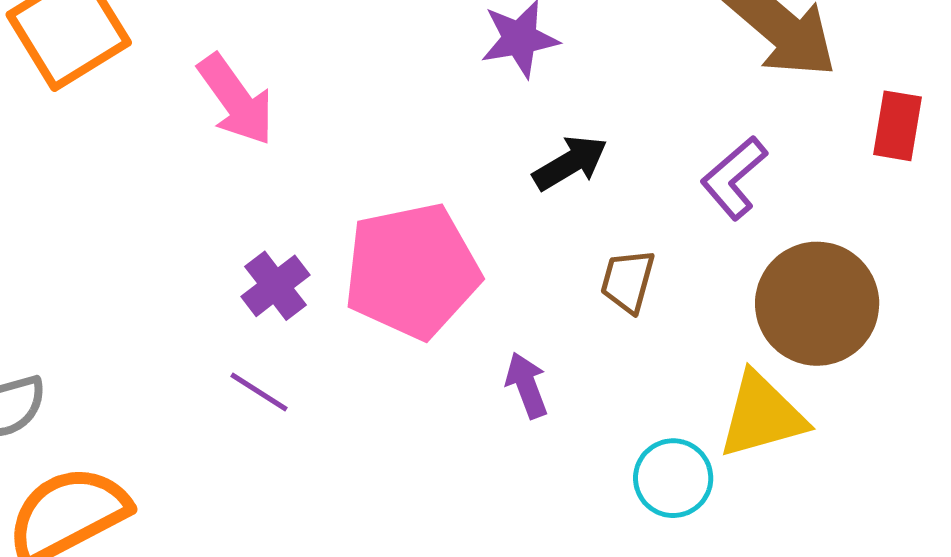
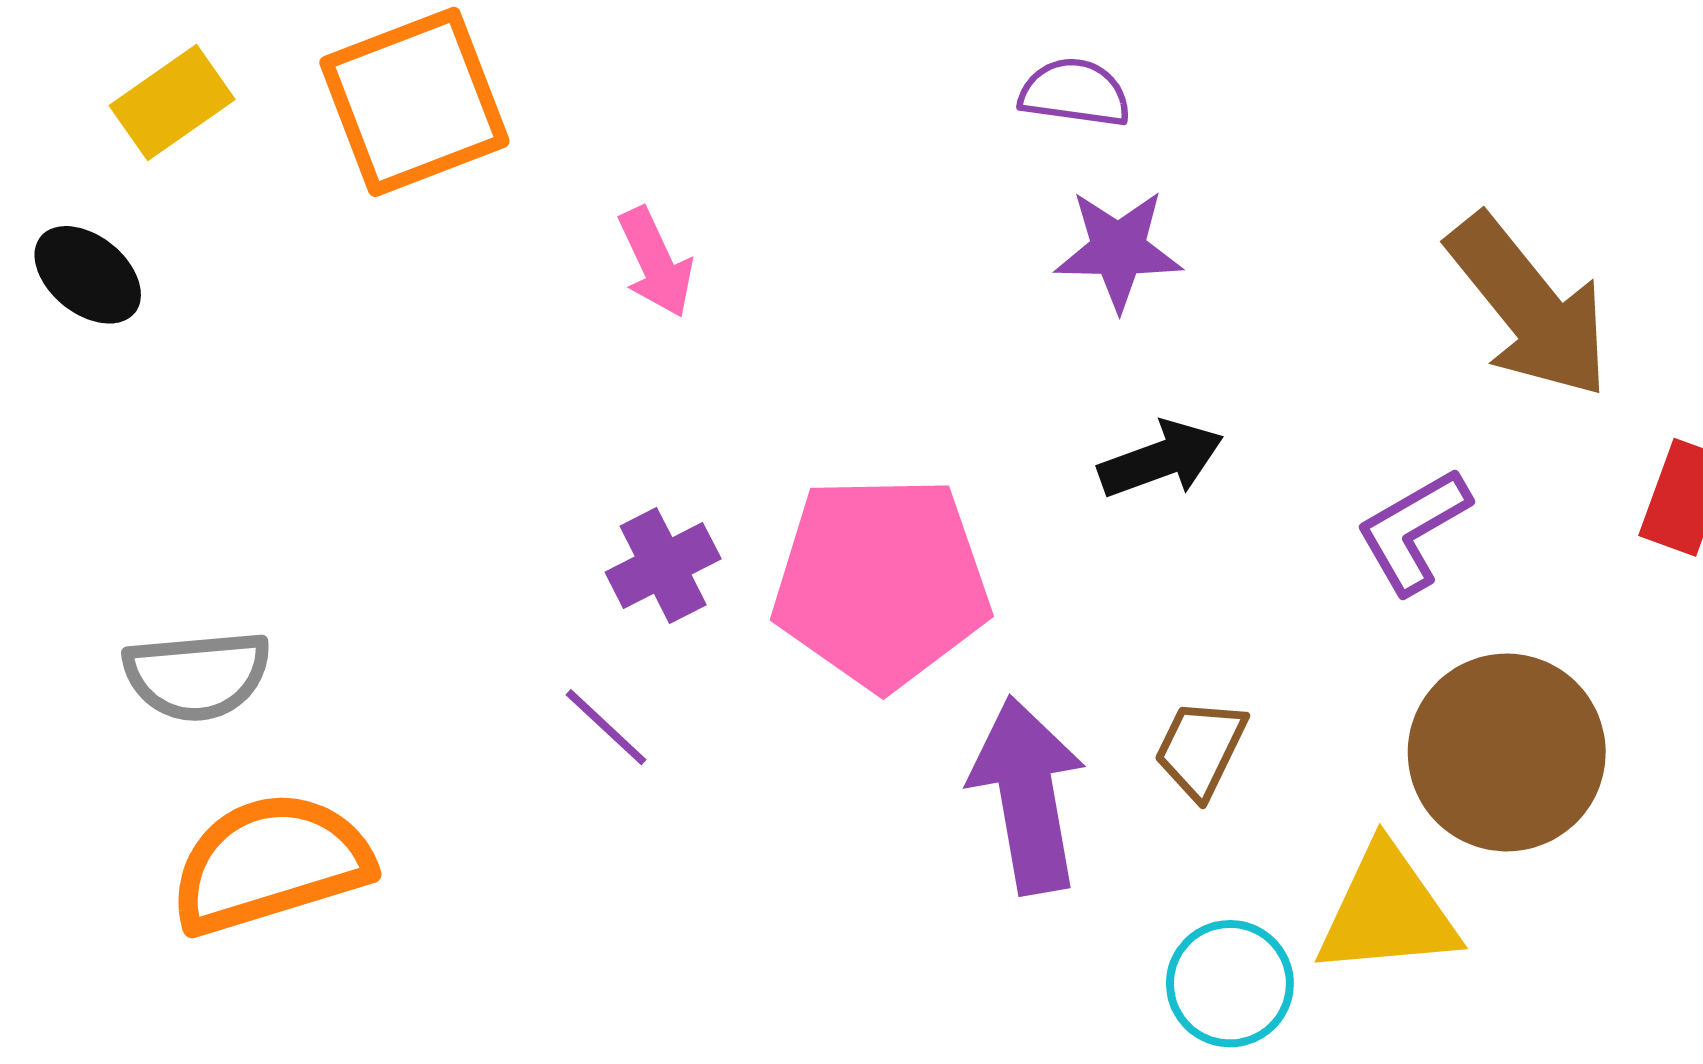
pink arrow: (236, 100) -> (656, 262), size x0.7
brown trapezoid: (628, 281) -> (1201, 749), moved
purple arrow: (527, 385) -> (1027, 795), size x1.8

